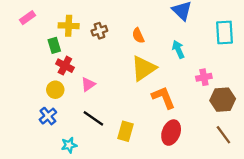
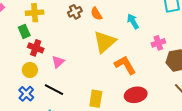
brown cross: (99, 31) -> (75, 12), moved
black line: (93, 118) -> (54, 90), moved
red ellipse: (171, 133) -> (136, 95), turned 65

